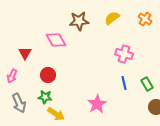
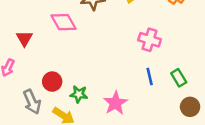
red circle: (48, 75) -> (52, 82), moved
green star: (45, 97) -> (79, 94), moved
gray arrow: (19, 103) -> (32, 102), moved

